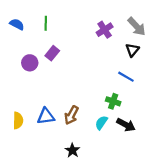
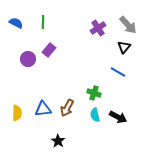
green cross: (113, 101) -> (94, 93), moved
cyan semicircle: (101, 123) -> (95, 115), turned -48
black star: (72, 150) -> (58, 141), moved

